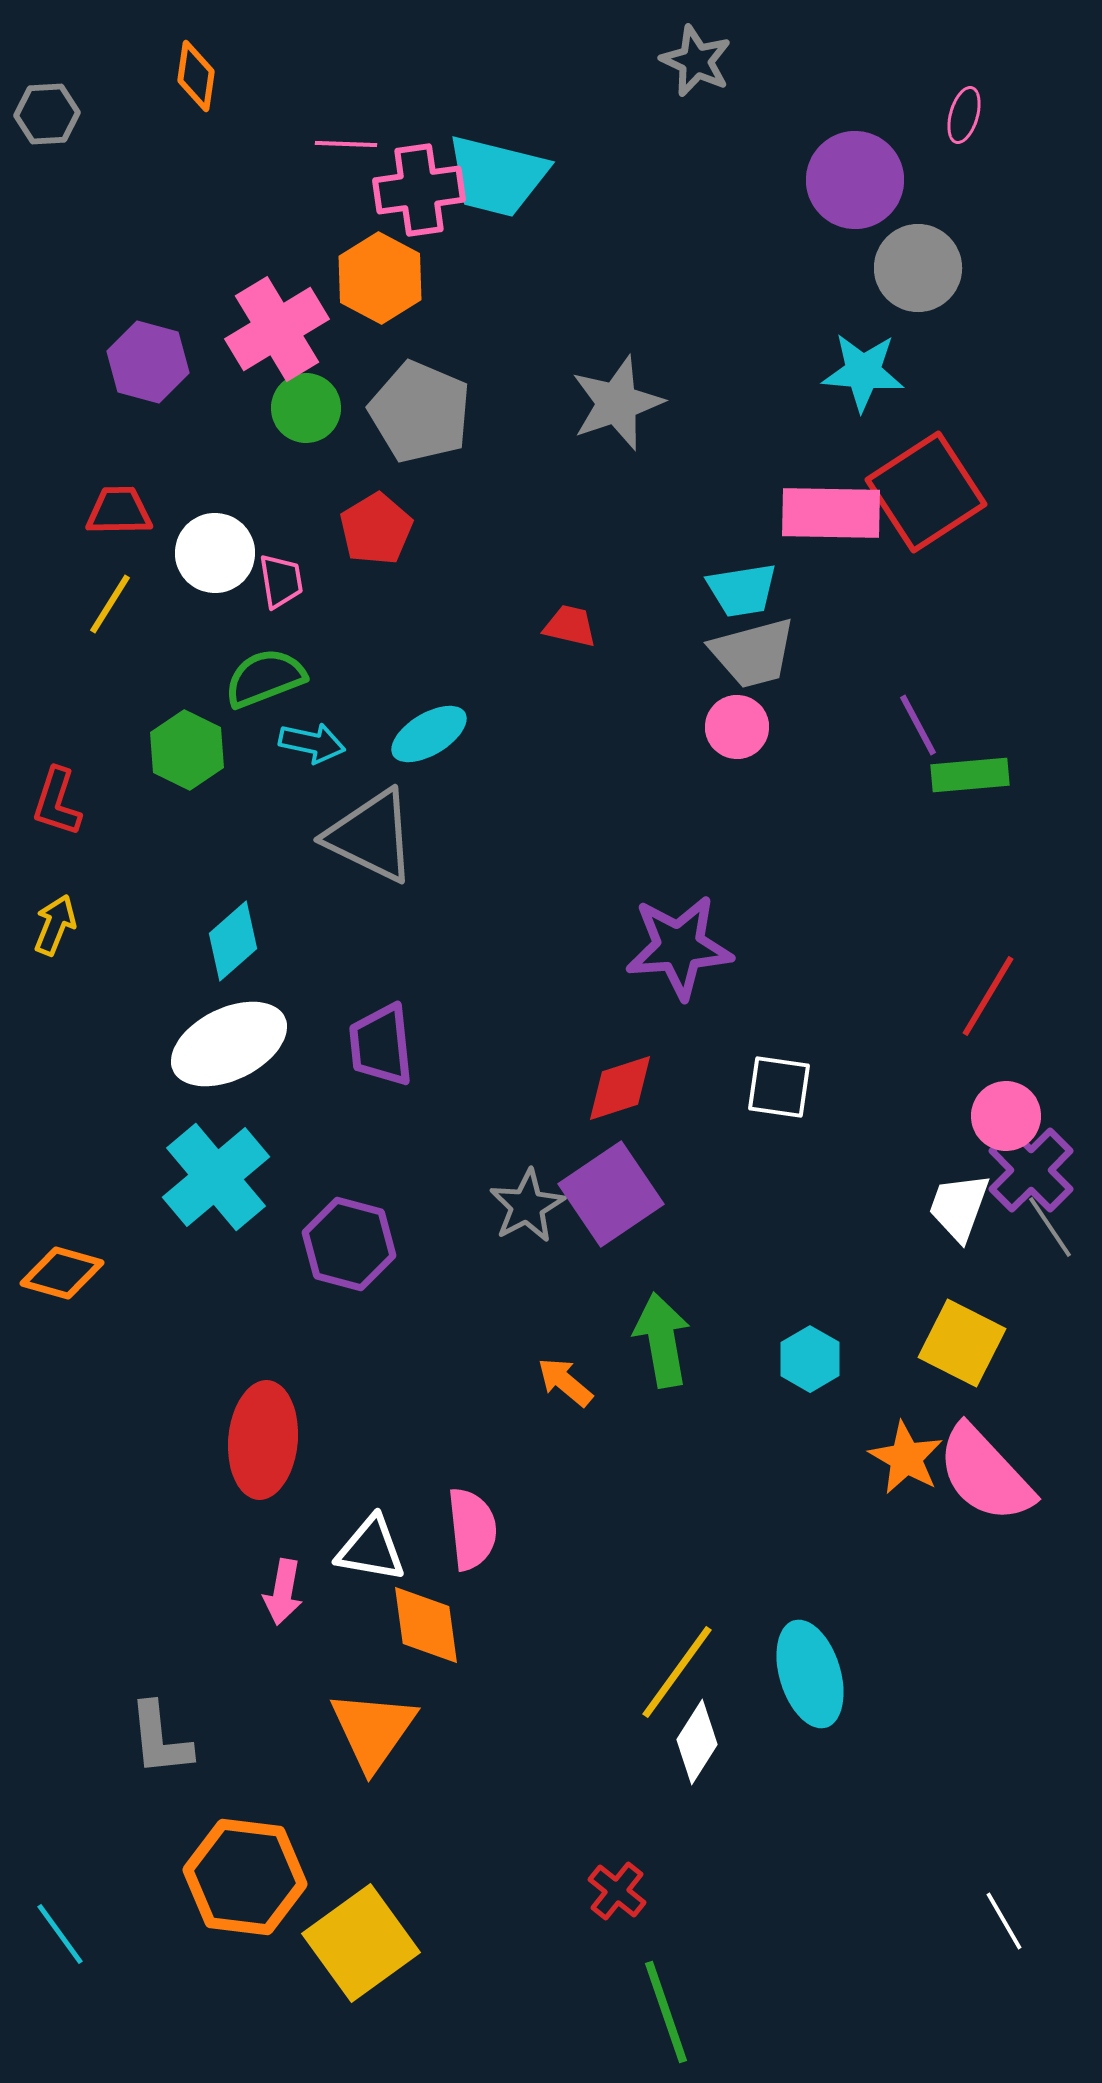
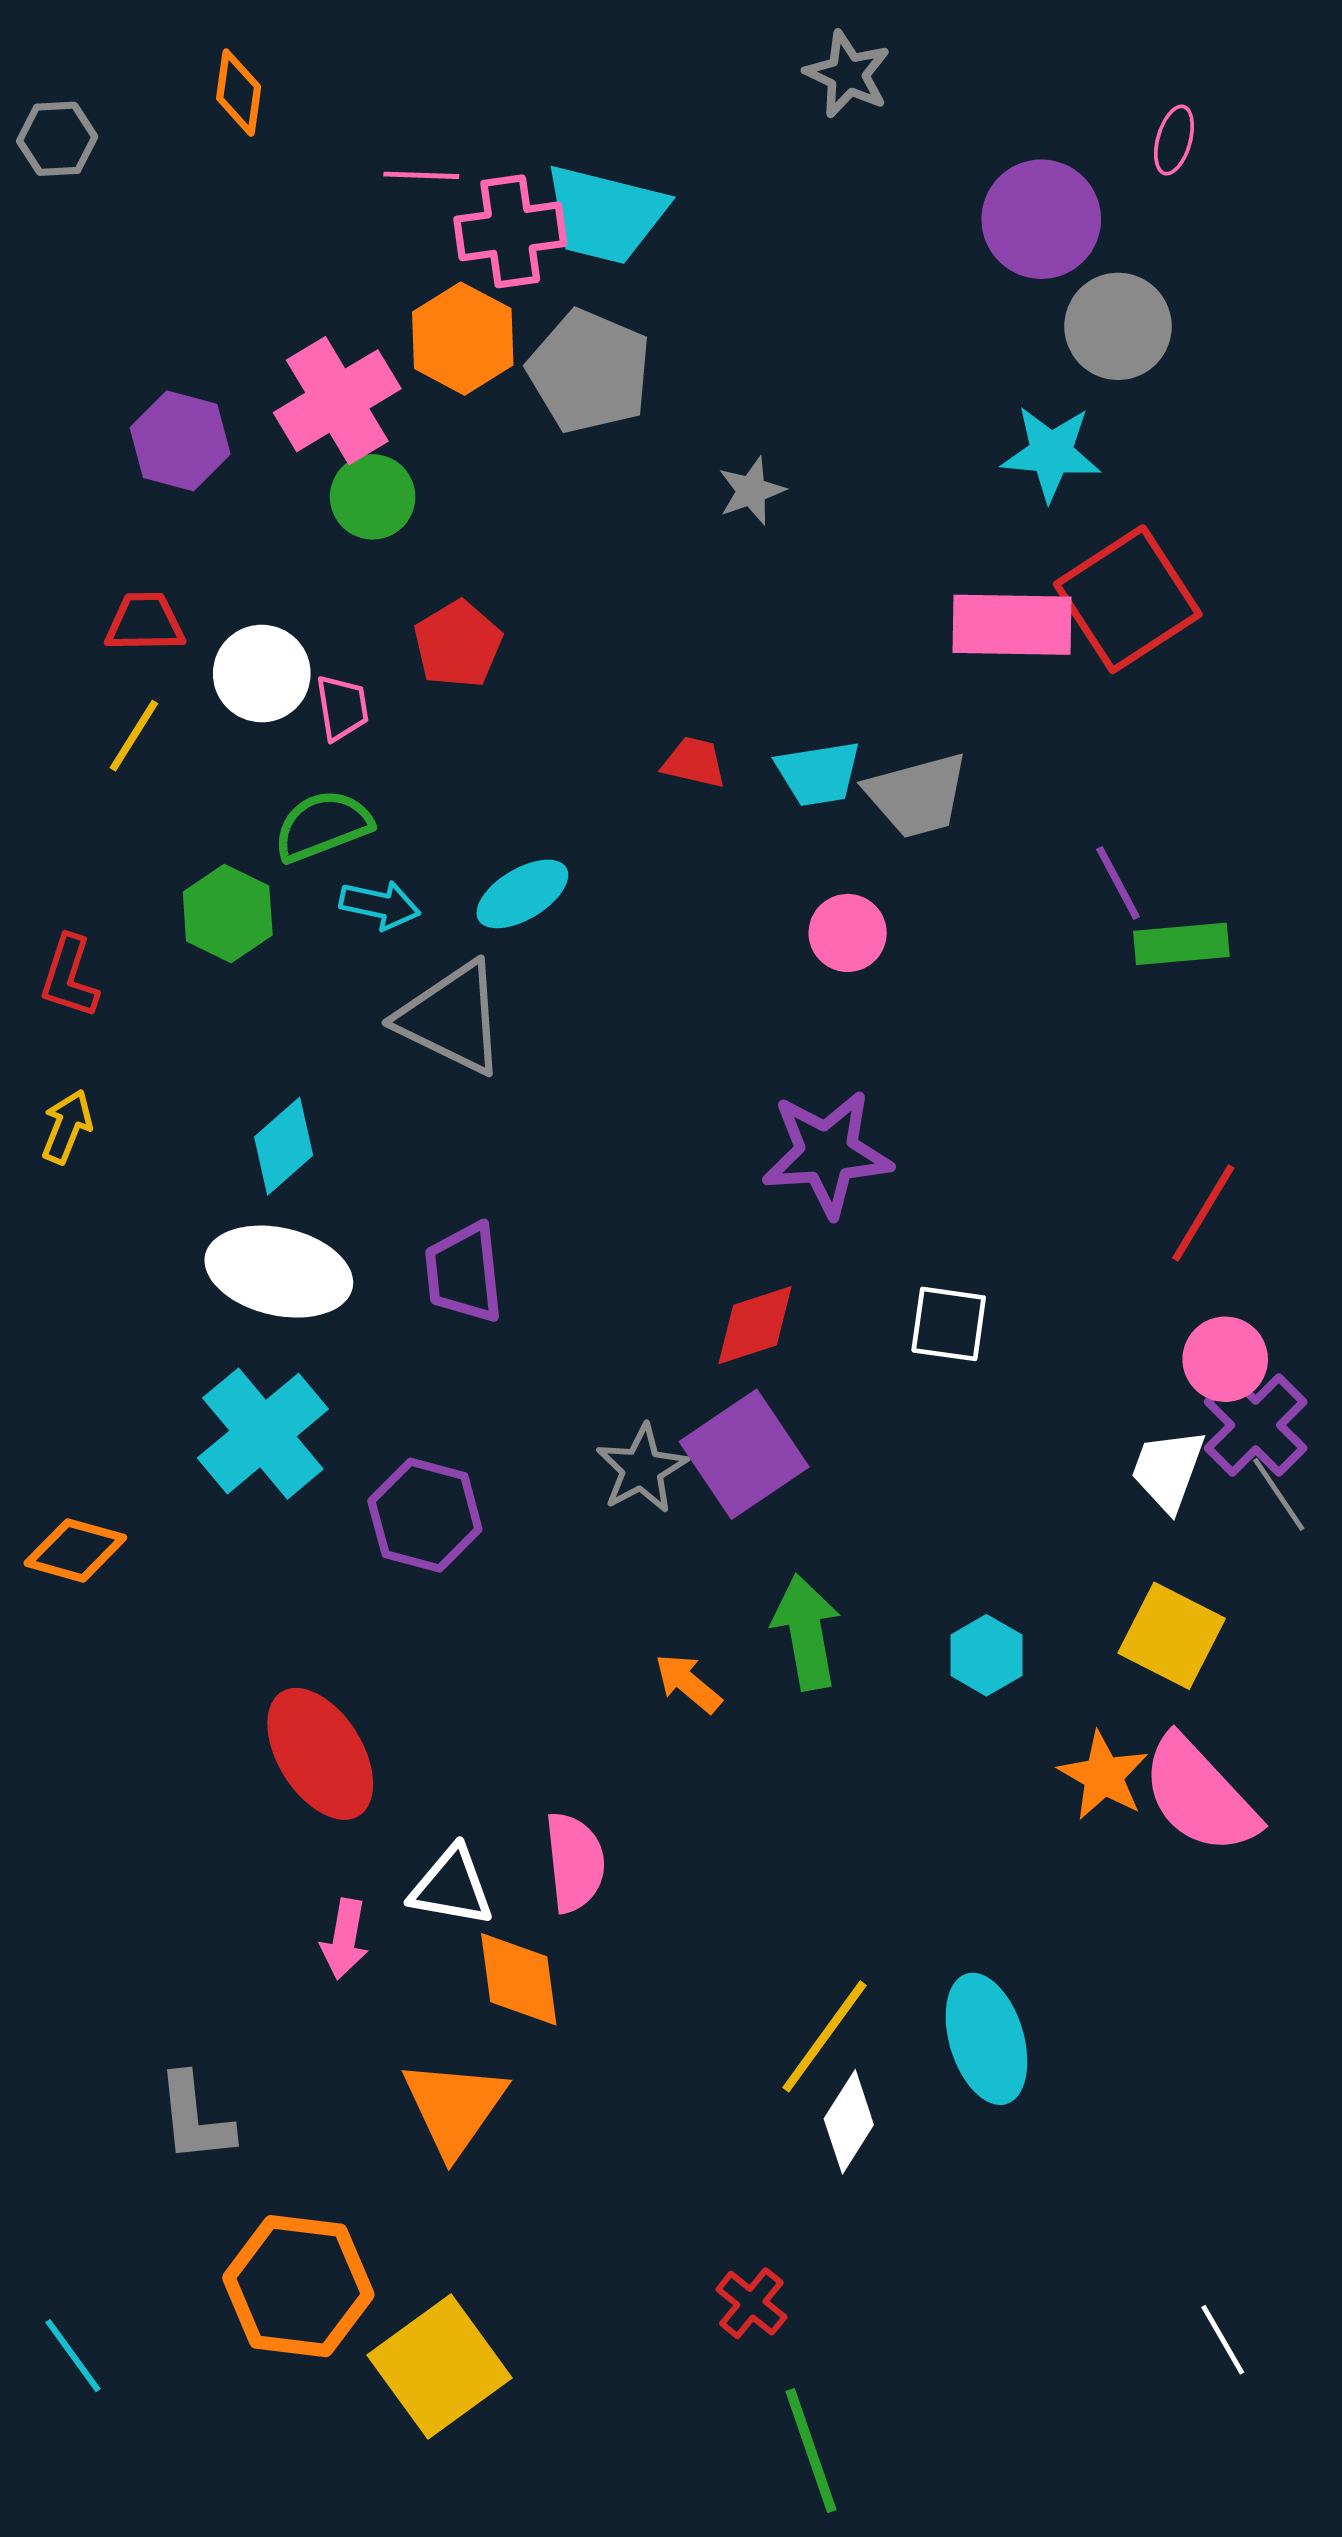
gray star: (617, 403) -> (751, 491), size x0.6
gray pentagon: (420, 412) -> (589, 371), moved
cyan trapezoid: (742, 590) -> (818, 773), moved
pink circle: (737, 727) -> (848, 933), moved
white ellipse: (229, 1044) -> (279, 1272), turned 39
red ellipse: (263, 1440) -> (320, 1754), turned -37

